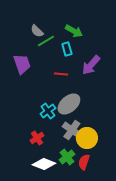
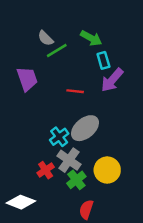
cyan rectangle: (67, 49) -> (103, 60), moved
gray cross: (72, 130) -> (69, 160), moved
green cross: (67, 157) -> (76, 180), moved
red semicircle: (84, 162) -> (86, 209), moved
white diamond: (44, 164) -> (21, 202), moved

